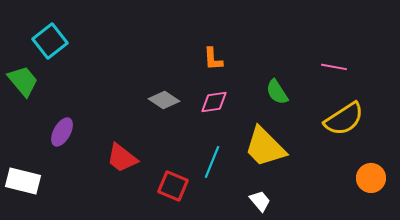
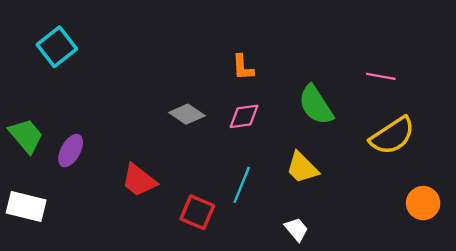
green trapezoid: (23, 81) -> (26, 136), moved
green semicircle: (277, 92) -> (316, 105), size x1.4
yellow trapezoid: (265, 147) -> (302, 168), size x0.7

